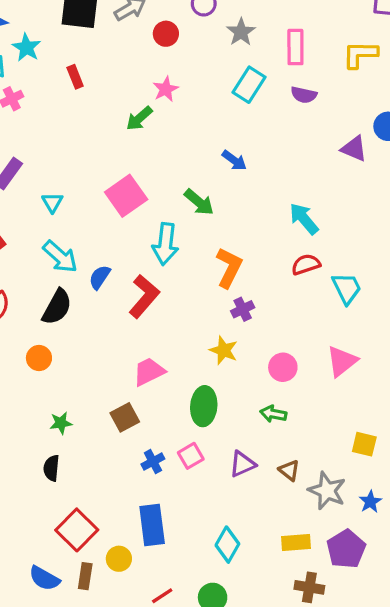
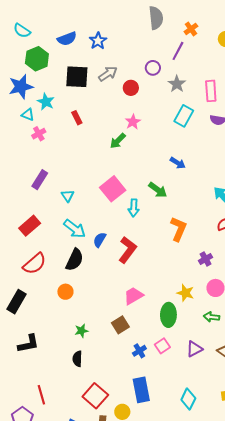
cyan arrow: (165, 244) -> (134, 208), moved, size x0.7
purple cross: (243, 309) -> (206, 259), moved
yellow star: (224, 350) -> (185, 293), moved

